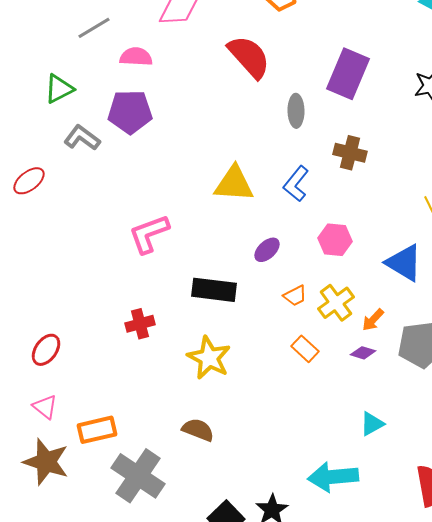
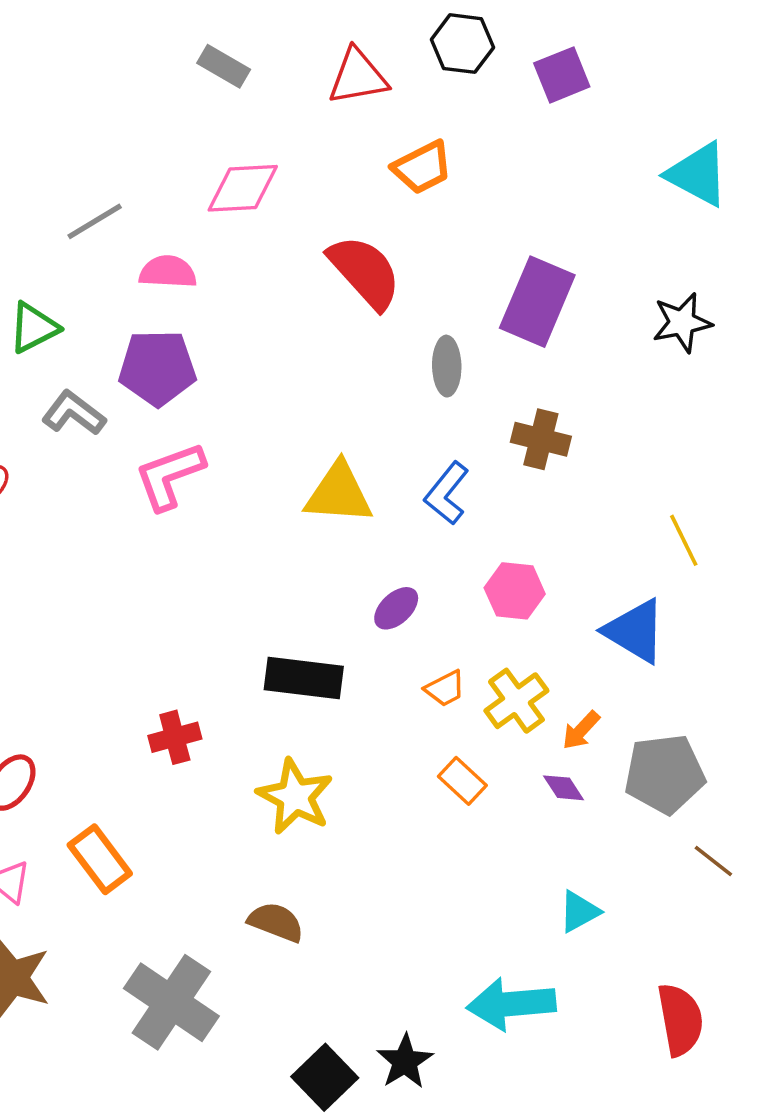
pink L-shape: (149, 234) -> (170, 476), moved
purple diamond: (363, 353) -> (564, 788), turned 40
orange rectangle: (97, 430) -> (100, 859), moved, turned 66

